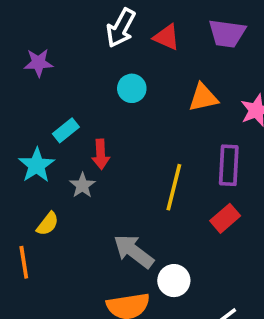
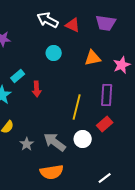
white arrow: (121, 28) -> (48, 20), turned 90
gray star: (82, 185) -> (27, 144), moved
white circle: (174, 281) -> (83, 139), moved

